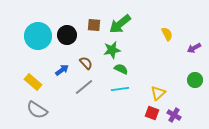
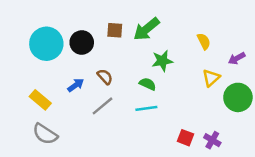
green star: (112, 50) -> (162, 61), moved
green circle: (195, 80) -> (238, 97), size x1.5
yellow triangle: (158, 93) -> (211, 78), moved

